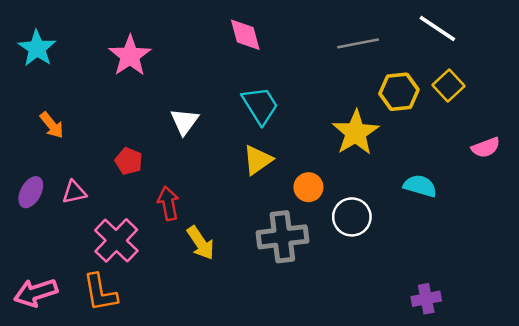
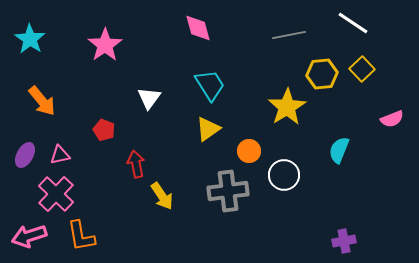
orange arrow: (52, 125) -> (42, 101), size x1.4
cyan semicircle: (420, 186) -> (339, 150), turned -84
pink cross: (116, 240) -> (56, 194), moved

